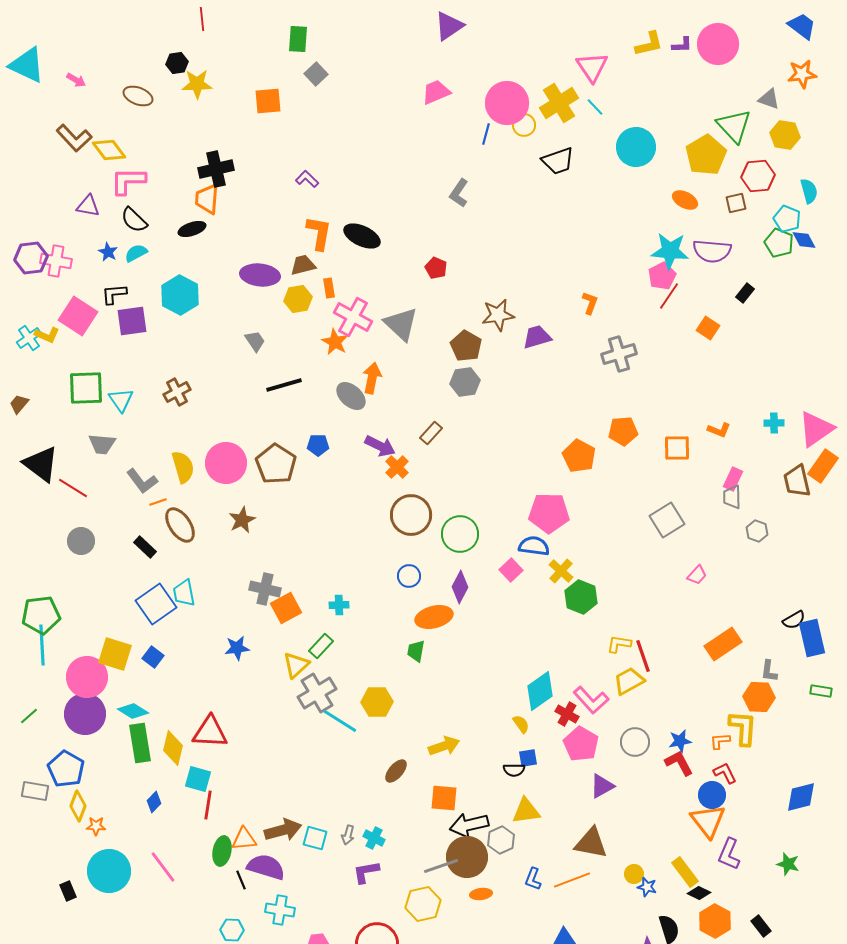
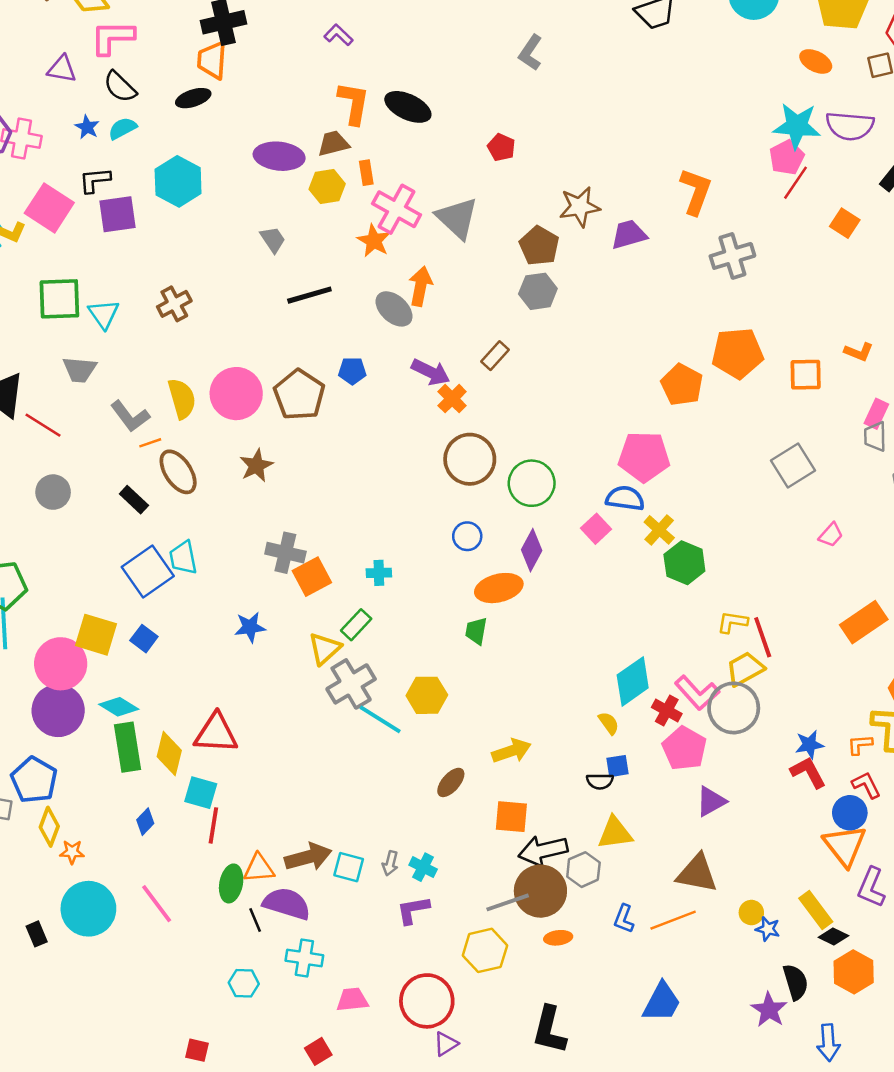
orange L-shape: (590, 303) -> (696, 192), size x1.6
orange pentagon: (623, 431) -> (737, 353), size x1.4
gray circle: (635, 742) -> (734, 708), moved, size x1.4

